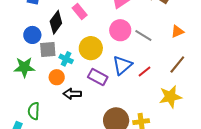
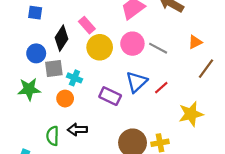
yellow circle: (91, 48) -> (100, 47), moved
brown line: (177, 64) -> (206, 69), moved
black arrow: (72, 94) -> (77, 130), moved
green semicircle: (34, 111) -> (53, 136), moved

